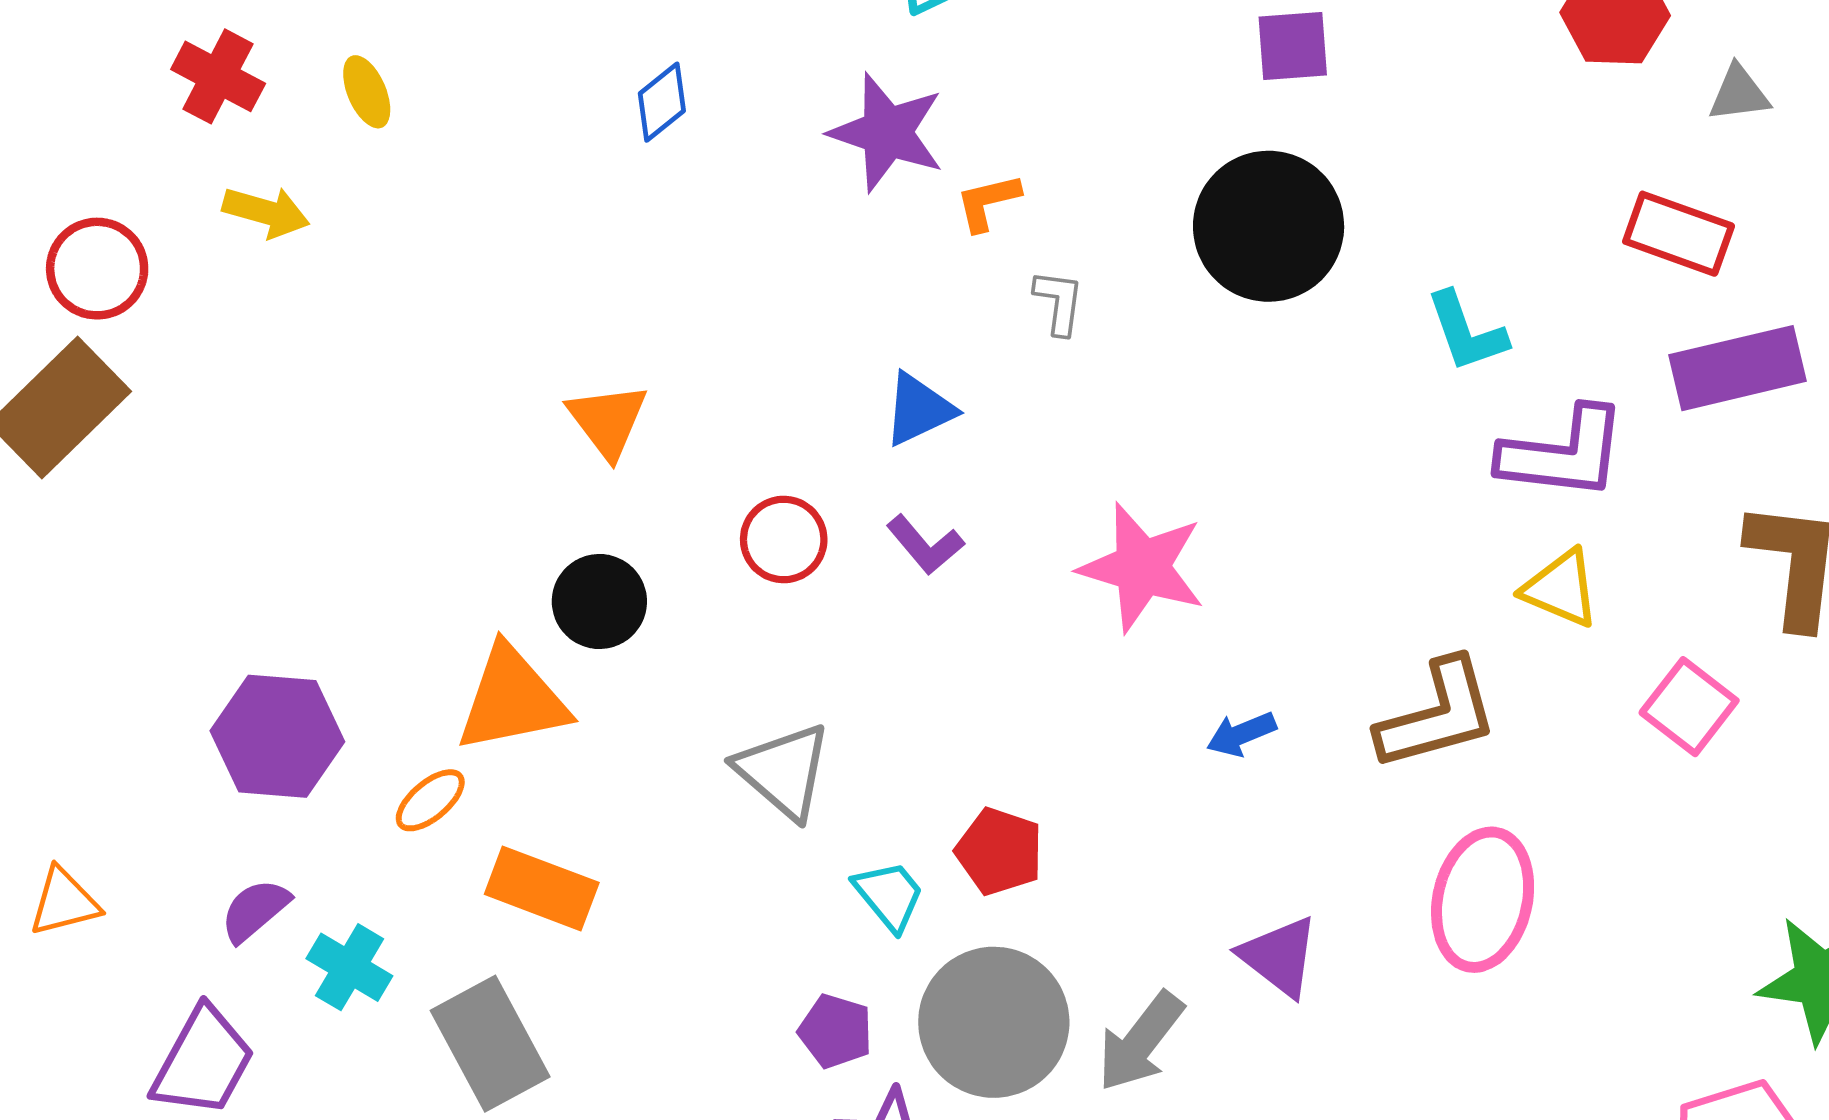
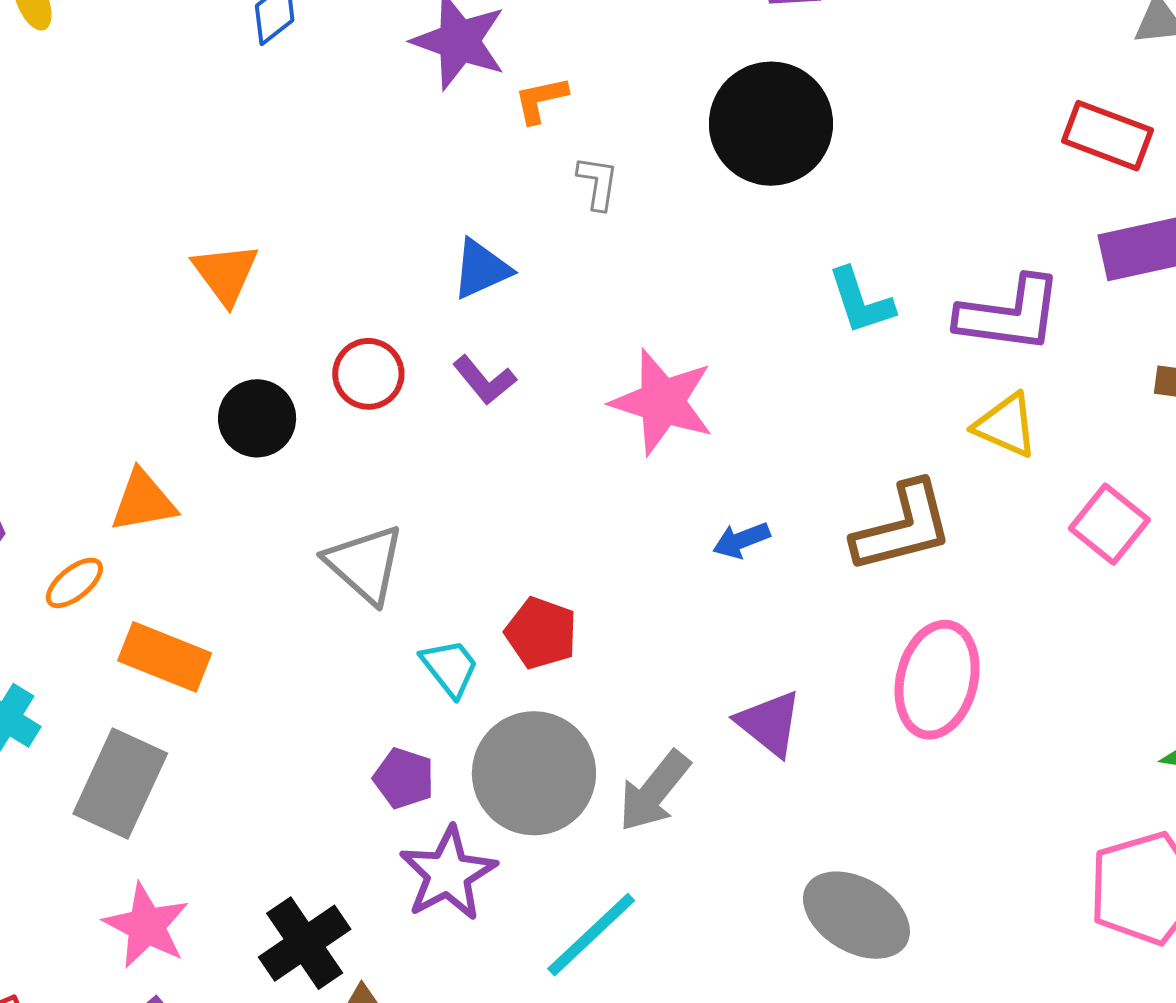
cyan L-shape: (1466, 332) -> (861, 301), moved
black circle: (599, 602) -> (257, 418), moved
orange triangle: (512, 699) -> (143, 501), size x0.7
gray rectangle: (490, 1044) -> (120, 784), turned 52

